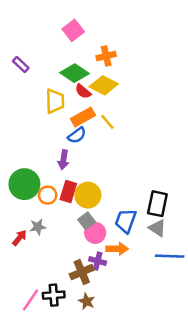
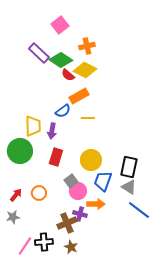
purple rectangle: (21, 65) -> (39, 53), moved, size x1.5
yellow trapezoid: (55, 101) -> (33, 126), moved
orange rectangle: (83, 117) -> (79, 96), moved
yellow line: (107, 122) -> (88, 118), moved, turned -48
orange circle: (48, 195) -> (39, 193), moved
yellow circle: (88, 195) -> (91, 160), moved
gray star: (38, 227) -> (13, 217), moved
blue line: (170, 256) -> (139, 210), turned 35

